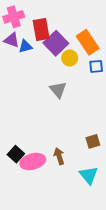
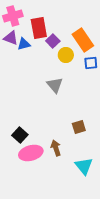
purple square: (56, 43) -> (53, 41), size x0.6
brown square: (93, 141) -> (79, 127), moved
black square: (16, 154) -> (20, 135), moved

